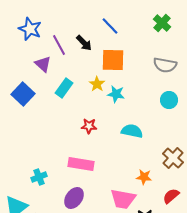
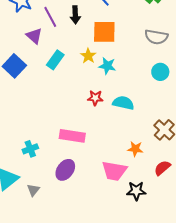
black arrow: (84, 43) -> (75, 15), turned 42
red star: (89, 126) -> (95, 98), moved

